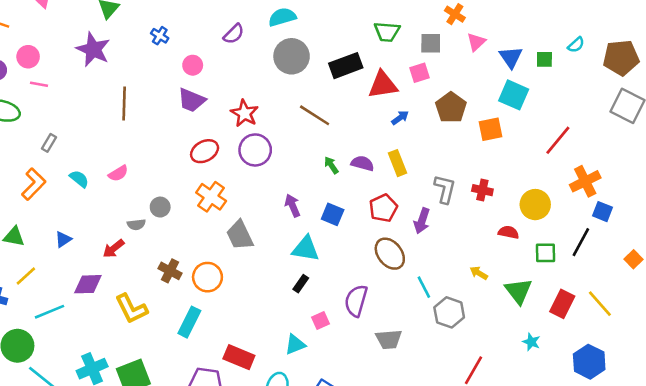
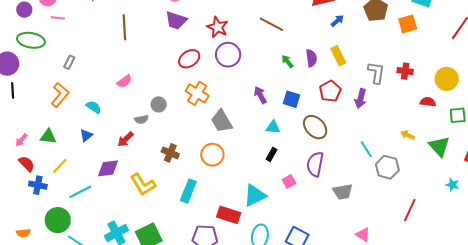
purple semicircle: (362, 163) -> (311, 58), turned 72
cyan semicircle: (79, 179) -> (94, 107), moved
cyan triangle: (306, 249) -> (273, 127), size x0.7
brown ellipse: (390, 254) -> (315, 127), moved
orange circle: (207, 277) -> (212, 155), moved
cyan triangle: (295, 344) -> (255, 195), moved, size x1.4

